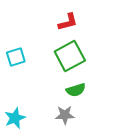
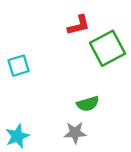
green square: (70, 56) -> (107, 48), moved

